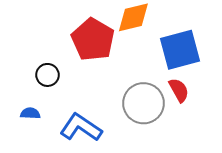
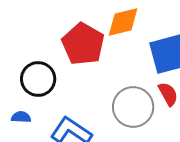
black circle: (47, 75) -> (38, 79), size x1.5

